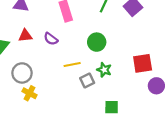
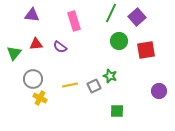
green circle: (97, 42) -> (119, 41), moved
red square: (143, 63) -> (146, 50), moved
yellow line: (72, 64) -> (70, 85), moved

